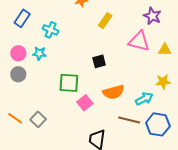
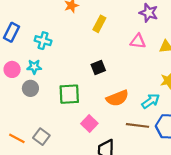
pink triangle: (139, 41) -> (138, 41), size x0.7
gray circle: (18, 74) -> (30, 88), moved
pink square: (85, 103) -> (89, 124), moved

